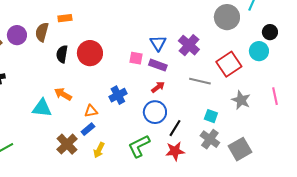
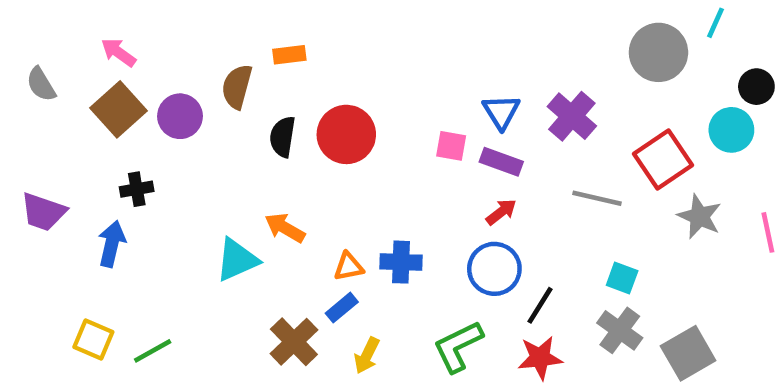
purple circle: (17, 35) -> (180, 116), moved
blue cross: (118, 95) -> (401, 262), moved, turned 30
gray star: (241, 100) -> (699, 216), moved
cyan triangle: (42, 108) -> (237, 260), turned -30

